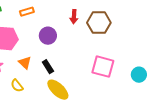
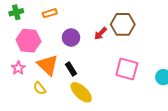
red arrow: (74, 17) -> (100, 33), moved, turned 40
orange triangle: (25, 63) -> (48, 65), size x1.6

